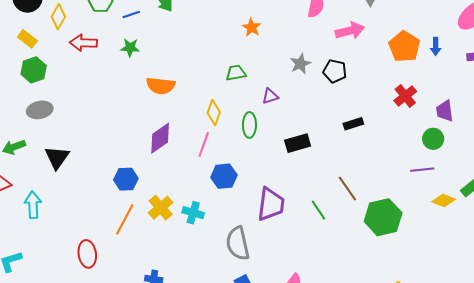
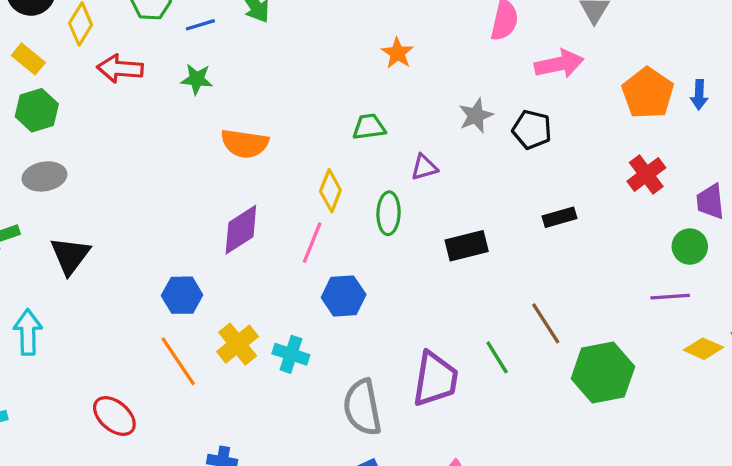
purple trapezoid: (271, 204) -> (435, 379), moved
orange line: (125, 219) -> (178, 361), turned -64
red ellipse: (87, 254) -> (114, 416), turned -44

